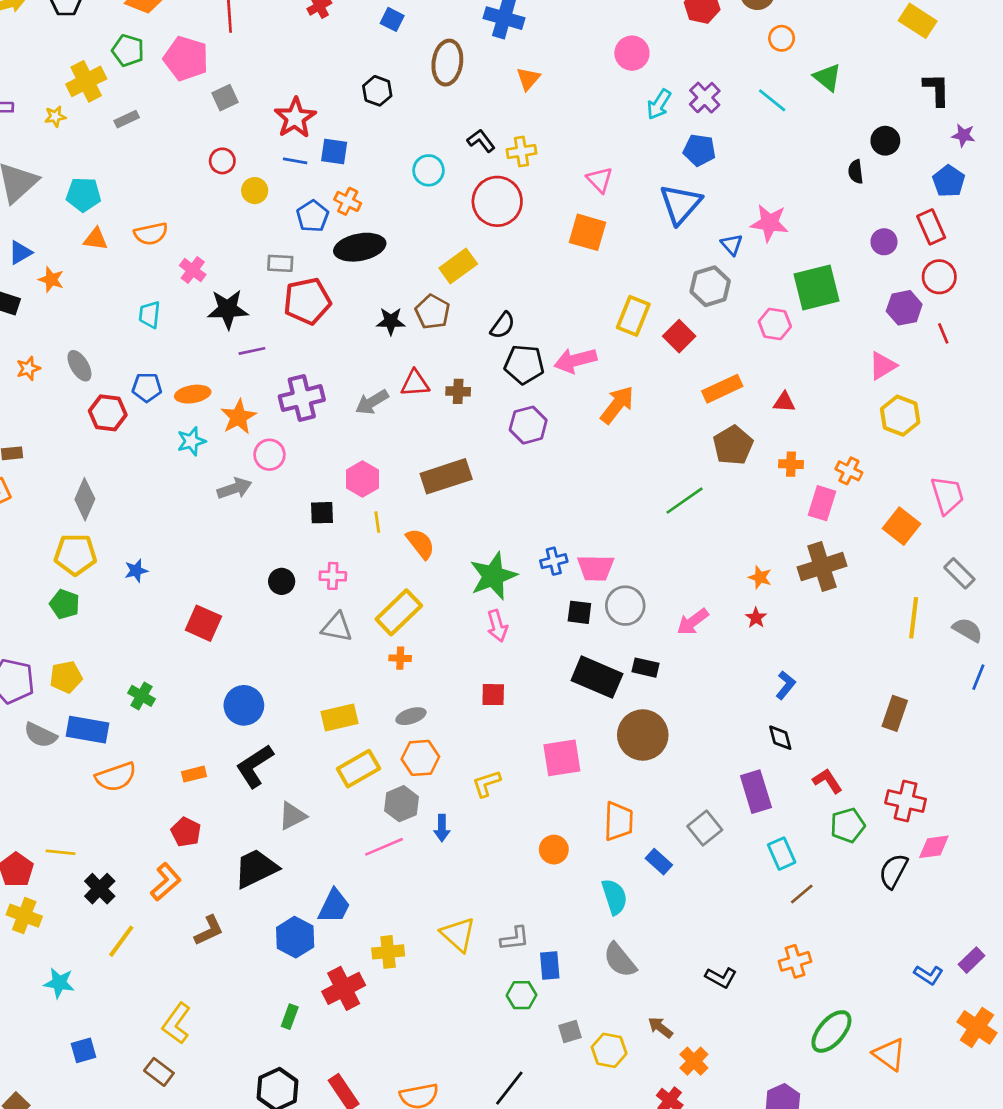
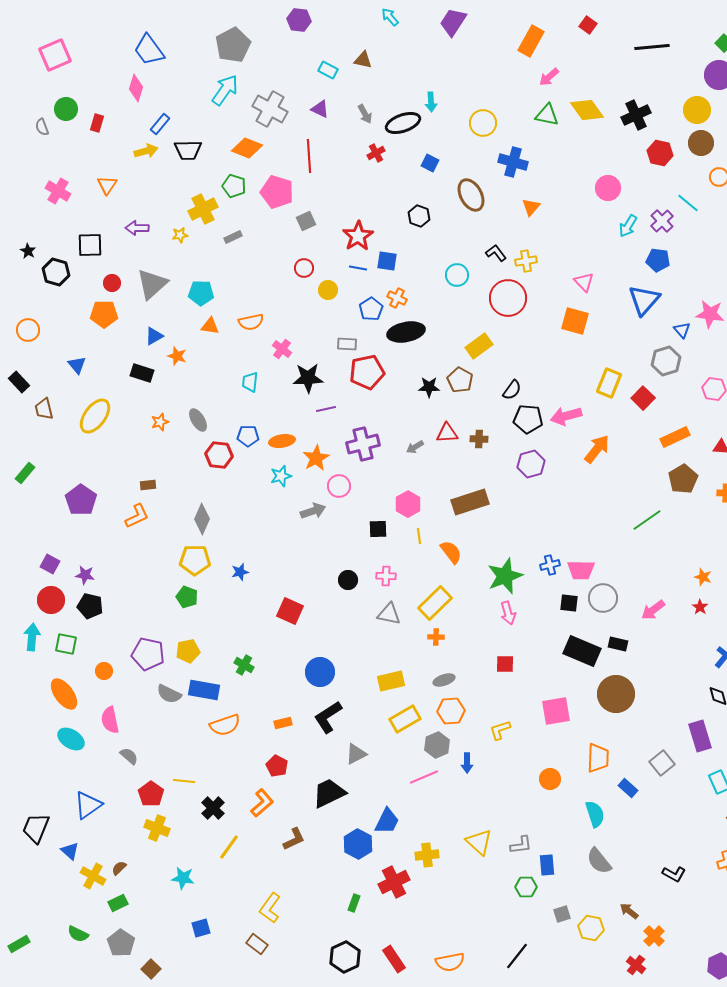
brown ellipse: (447, 63) -> (471, 195), turned -36
cyan line: (772, 100) -> (688, 203), moved
gray arrow: (372, 402) -> (415, 447), size x0.7

